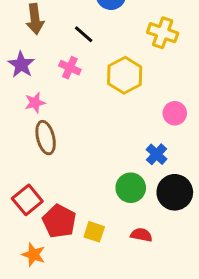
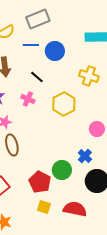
green circle: (131, 188) -> (62, 170), moved
red pentagon: (59, 221) -> (40, 182), moved
red semicircle: (141, 235) -> (75, 209), size x1.6

